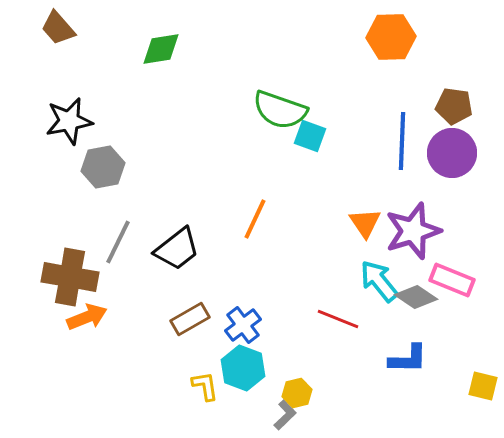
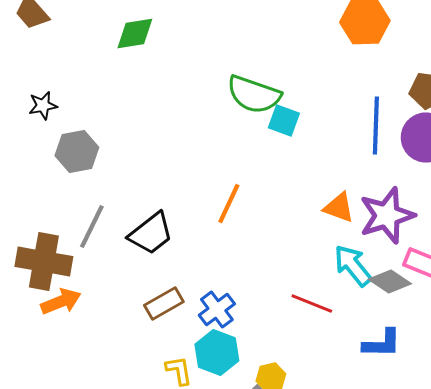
black star: (69, 121) -> (43, 106), size x0.6
orange triangle: (365, 223) -> (339, 208), turned -36

